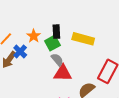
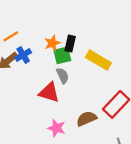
orange star: (34, 36) -> (52, 43), moved
red triangle: (63, 73) -> (49, 92), moved

